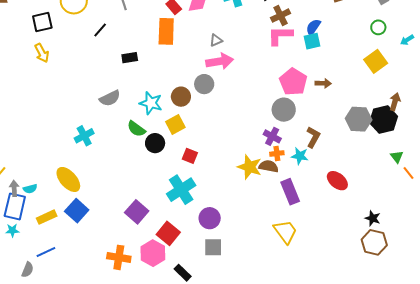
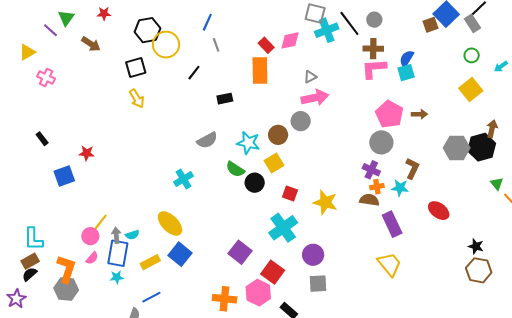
brown cross: (281, 16) -> (373, 49), turned 30
yellow star: (250, 167) -> (325, 202), moved

